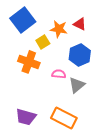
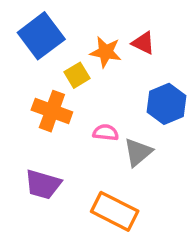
blue hexagon: (80, 55) -> (167, 104), moved
purple trapezoid: (26, 117) -> (43, 184), moved

